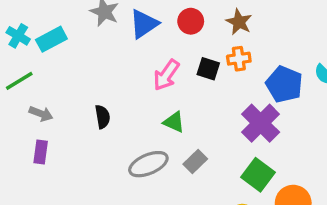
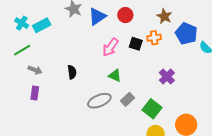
brown star: (239, 22) -> (164, 16), moved
blue pentagon: (284, 84) -> (186, 34), moved
purple cross: (261, 123) -> (167, 77), size x0.7
green square: (258, 175) -> (152, 109), moved

